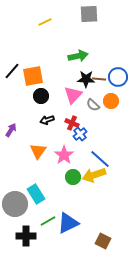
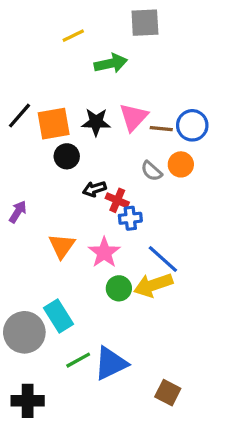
green arrow: (78, 56) -> (111, 63), moved
black star: (86, 79) -> (96, 122), moved
pink triangle: (73, 95) -> (134, 117), moved
black arrow: (47, 120) -> (94, 189), moved
blue cross: (80, 134) -> (130, 218), turned 32
black cross: (26, 236) -> (28, 401), moved

